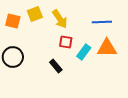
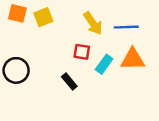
yellow arrow: (60, 19) -> (93, 23), moved
orange square: (13, 21) -> (17, 13), moved

